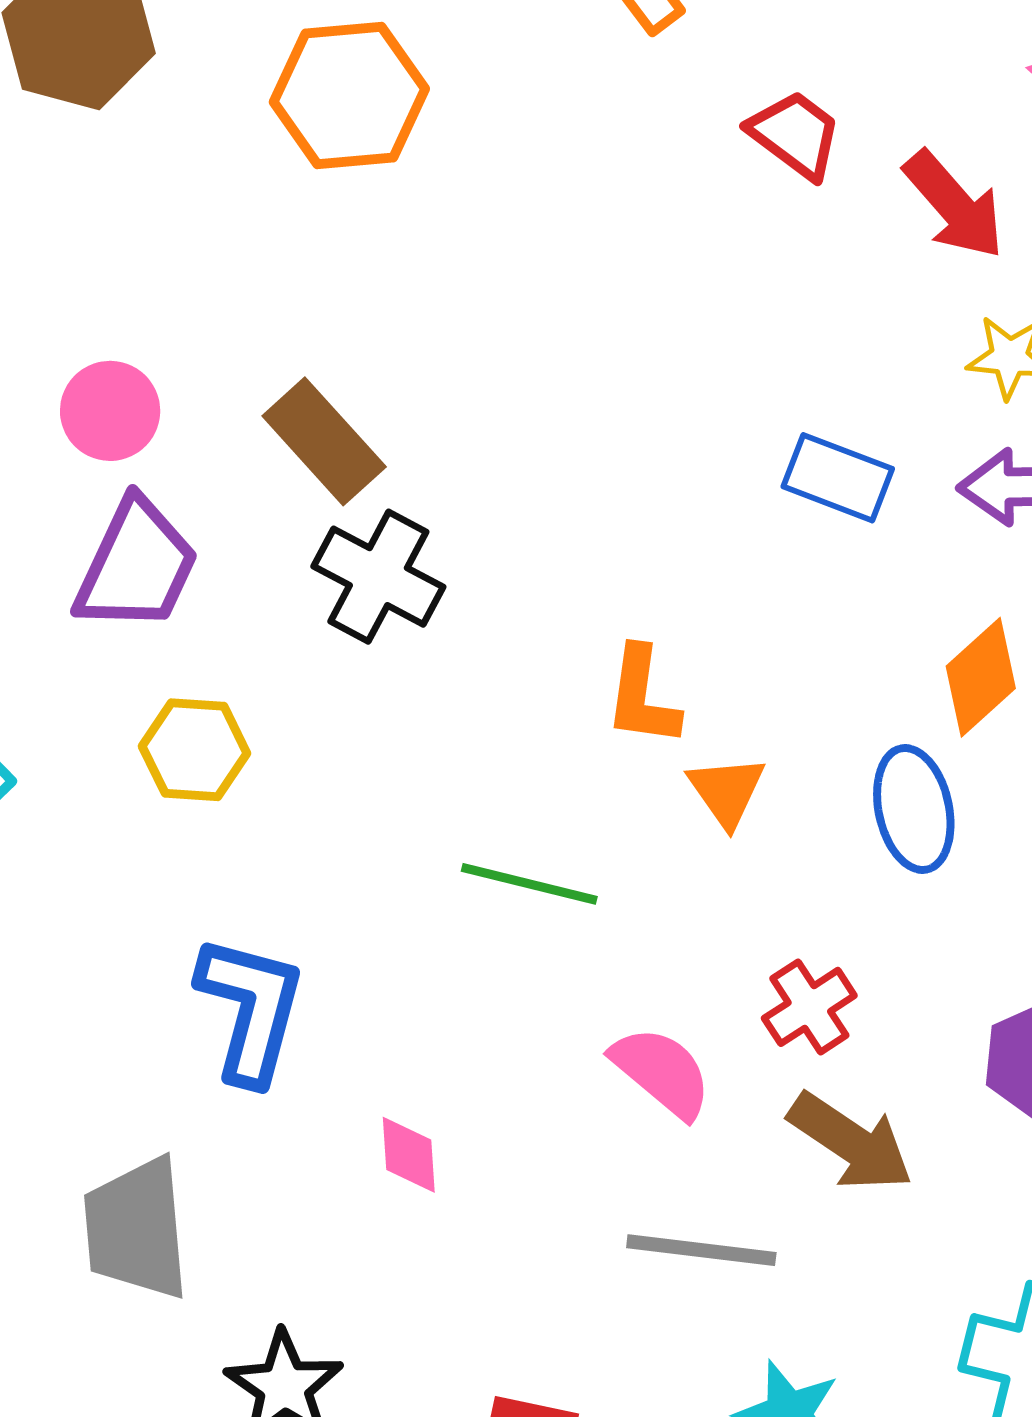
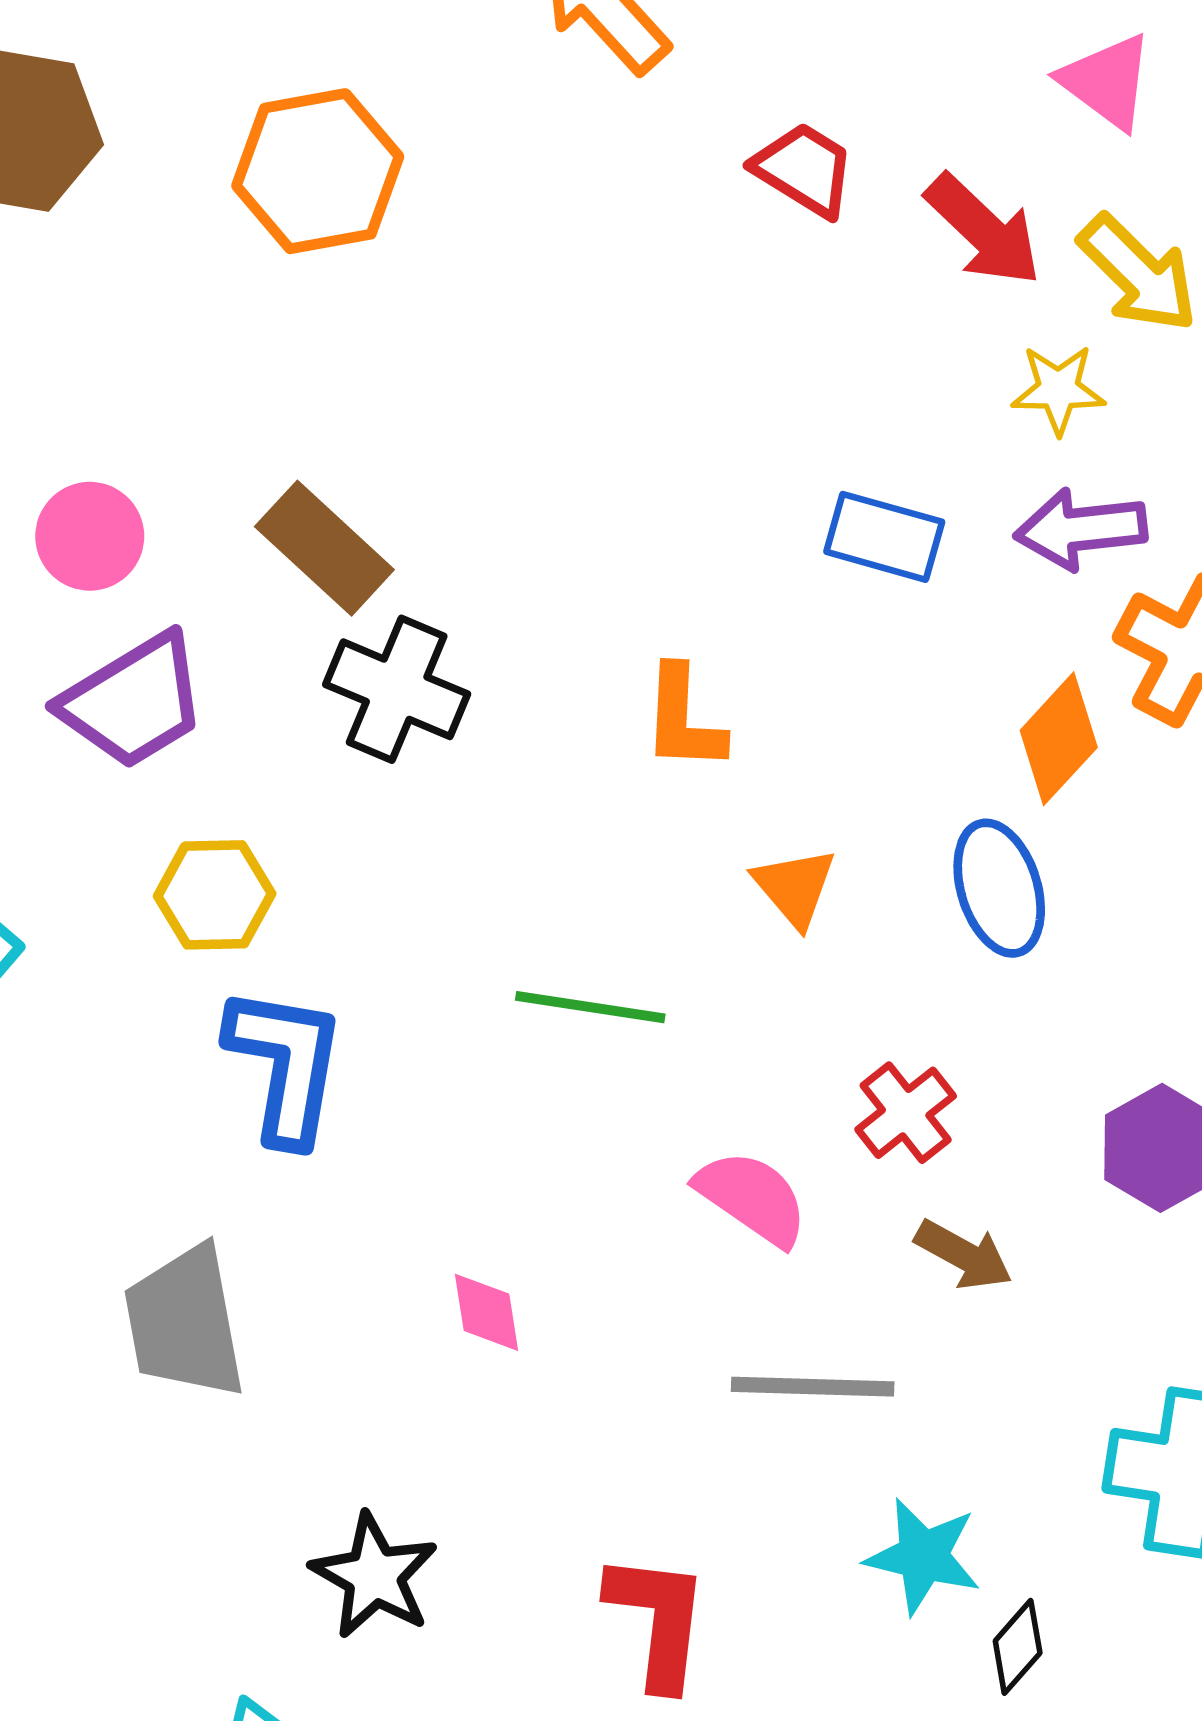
purple trapezoid: (136, 566) -> (134, 701), turned 39
orange L-shape: (642, 697) -> (683, 719), moved
blue L-shape: (251, 1009) -> (286, 1065), moved
brown arrow: (851, 1142) -> (964, 1255), size x0.7
gray trapezoid: (136, 1229) -> (185, 1322), moved

